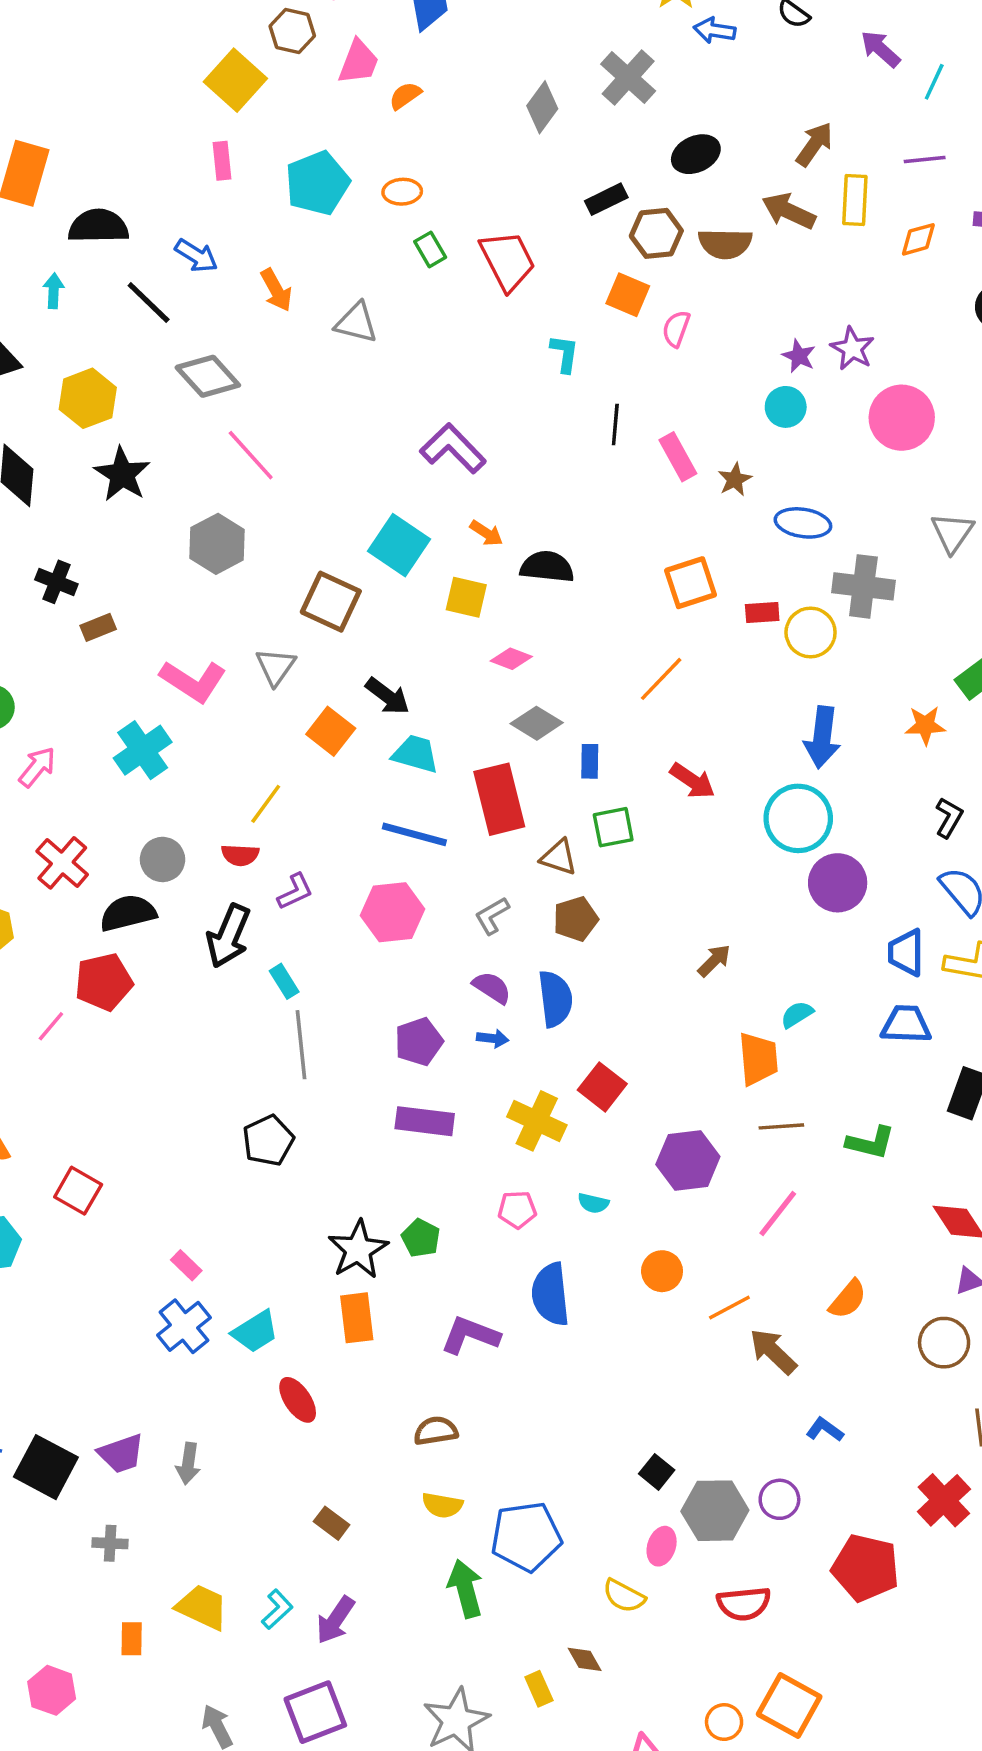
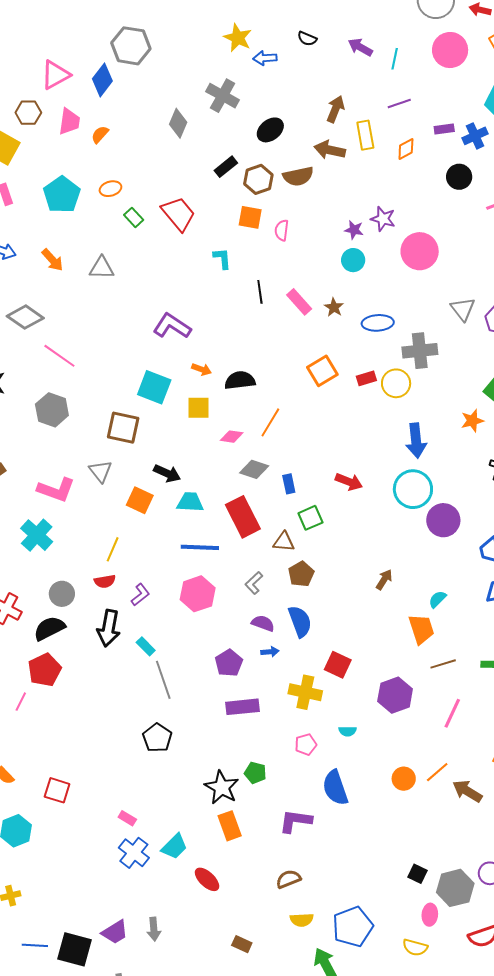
orange line: (661, 679) -> (270, 422), moved
orange circle: (662, 1271) -> (404, 779), moved

